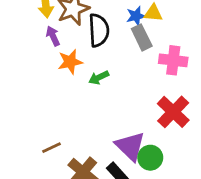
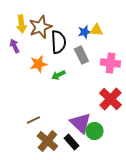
purple arrow: (53, 36) -> (14, 46), moved
gray rectangle: (142, 37) -> (81, 55), moved
brown line: (52, 148) -> (33, 120), moved

